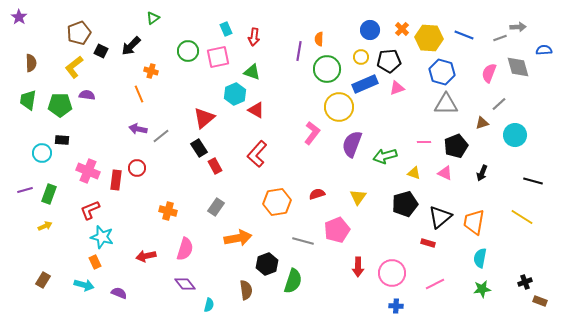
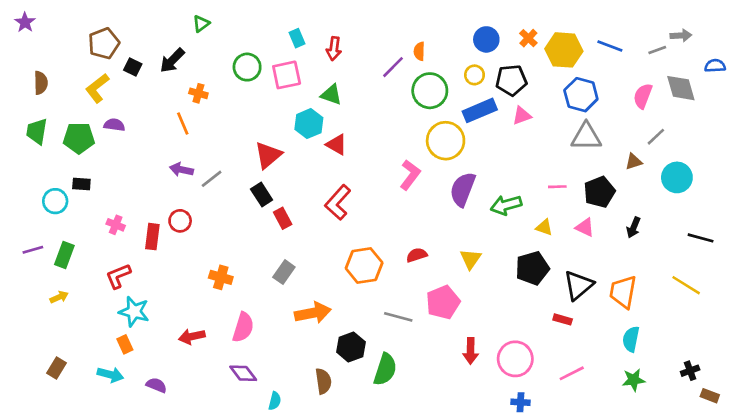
purple line: (299, 51) -> (393, 67), turned 36
pink cross: (88, 171) -> (116, 225), size x0.6

